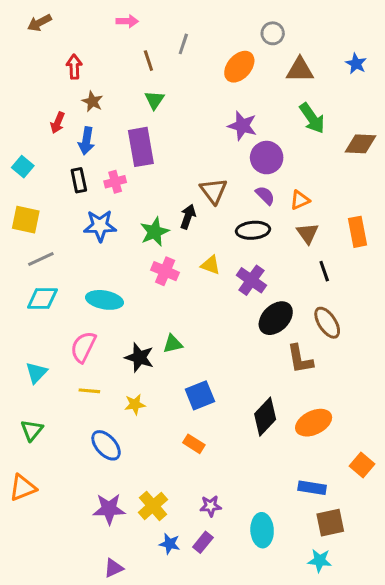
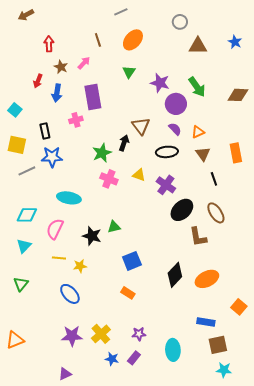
pink arrow: (127, 21) -> (84, 63), moved, turned -48
gray line: (183, 44) -> (121, 12), moved, turned 48
orange ellipse: (239, 67) -> (133, 40), moved
green triangle: (155, 100) -> (129, 72), moved
green arrow: (312, 118) -> (197, 87), moved
black rectangle: (79, 180) -> (45, 131), moved
blue star: (100, 226) -> (52, 157), moved
cyan diamond: (42, 298) -> (27, 215), moved
yellow star: (135, 404) -> (80, 266), moved
orange triangle: (23, 488) -> (15, 340), moved
cyan star: (320, 560) -> (224, 370), moved
purple triangle: (114, 568) -> (65, 374), moved

